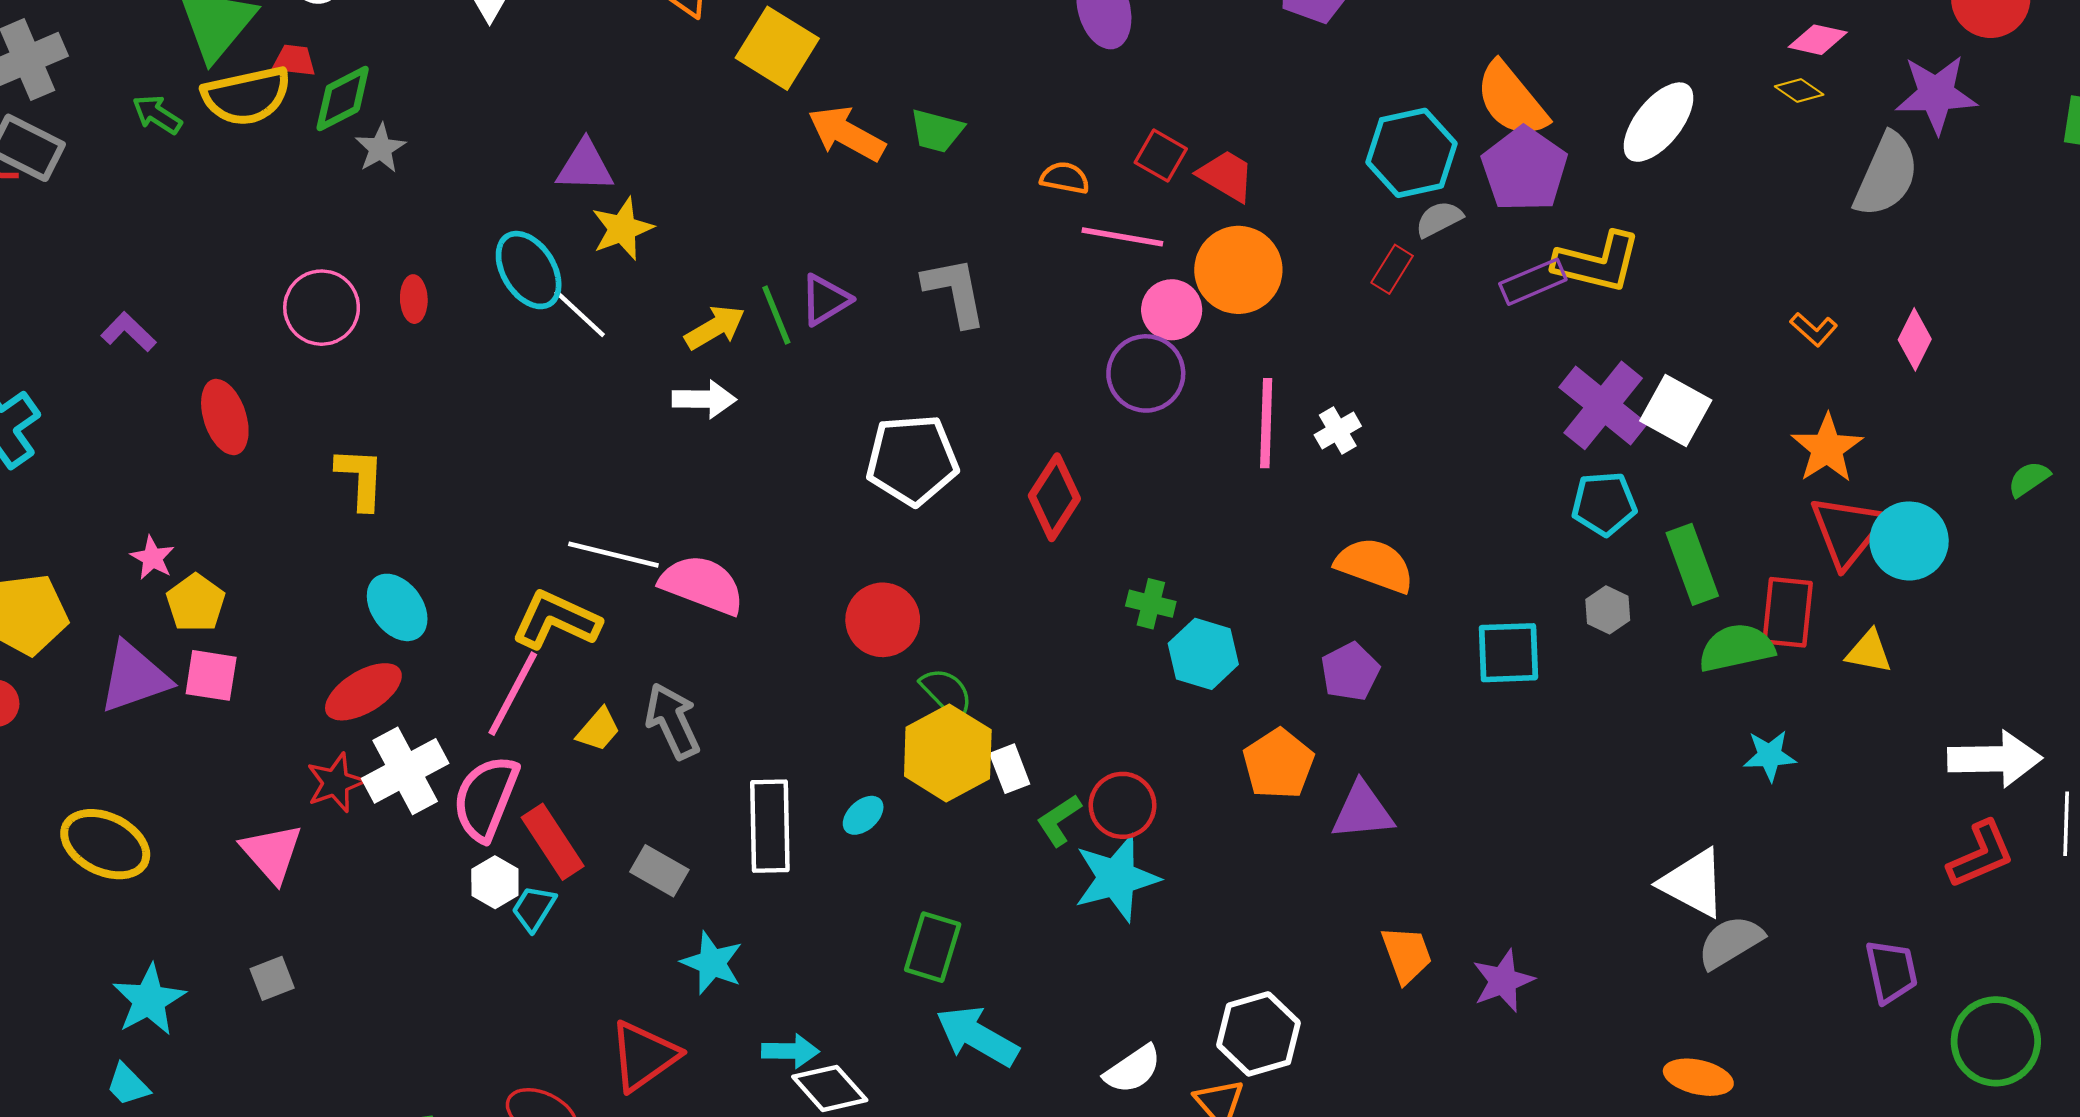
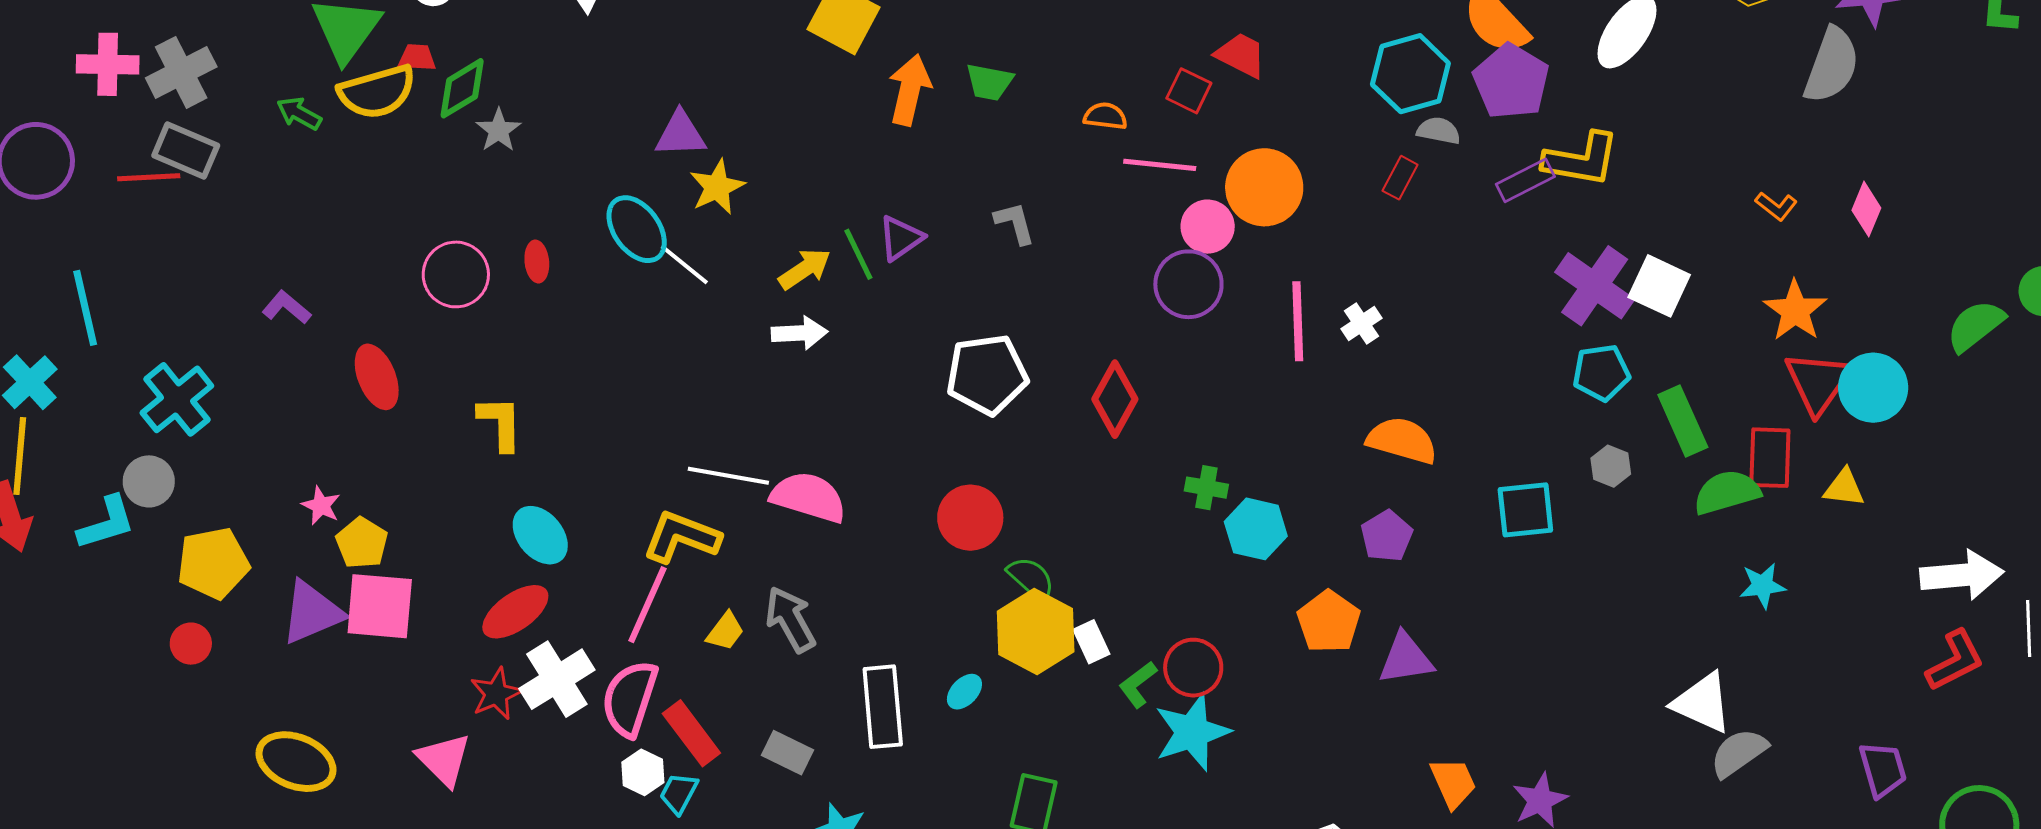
orange arrow: (846, 134) -> (910, 90), turned 78
red trapezoid: (1226, 176) -> (1241, 55), moved
gray semicircle: (1439, 219) -> (1439, 131), turned 42
gray L-shape: (955, 291) -> (1015, 223), size x0.7
green semicircle: (2029, 479) -> (1975, 326), size x1.6
pink square: (211, 675) -> (380, 606), size x1.5

